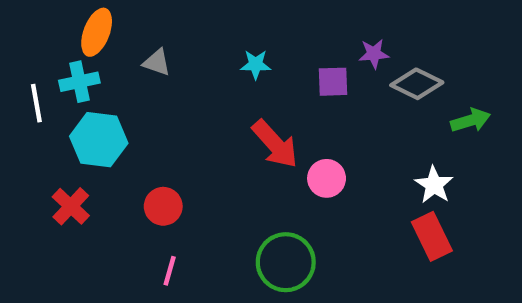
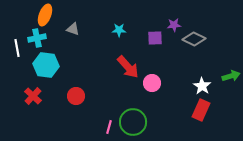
green arrow: (471, 120) -> (231, 76), moved
red rectangle: (432, 236) -> (201, 110), turned 50
pink line: (170, 271) -> (109, 127), moved

